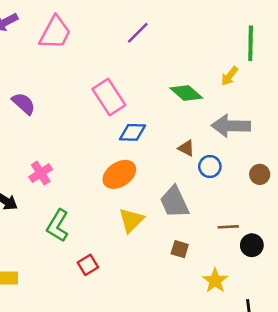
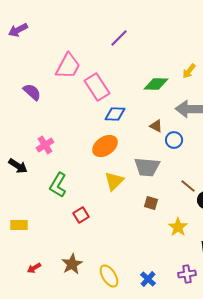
pink trapezoid: (55, 33) -> (68, 66), moved
green diamond: (186, 93) -> (156, 84), turned -40
gray trapezoid: (174, 202) -> (147, 167), turned -60
brown line: (228, 227) -> (188, 186), turned 42

